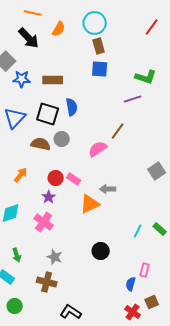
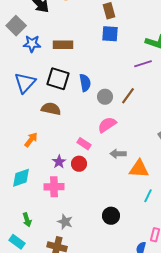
blue semicircle: (72, 107) -> (85, 83), moved
gray circle: (62, 139) -> (105, 97), moved
pink semicircle: (98, 149) -> (107, 125), moved
red circle: (56, 178) -> (79, 164), moved
orange triangle: (90, 204) -> (139, 169), moved, turned 30
pink cross: (44, 222) -> (54, 187), turned -36

